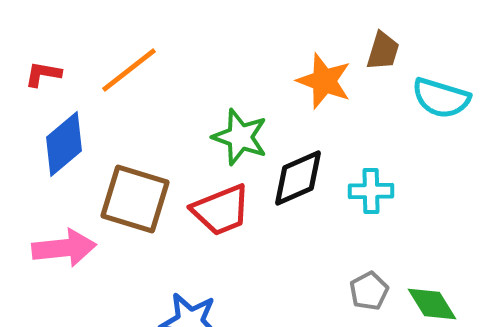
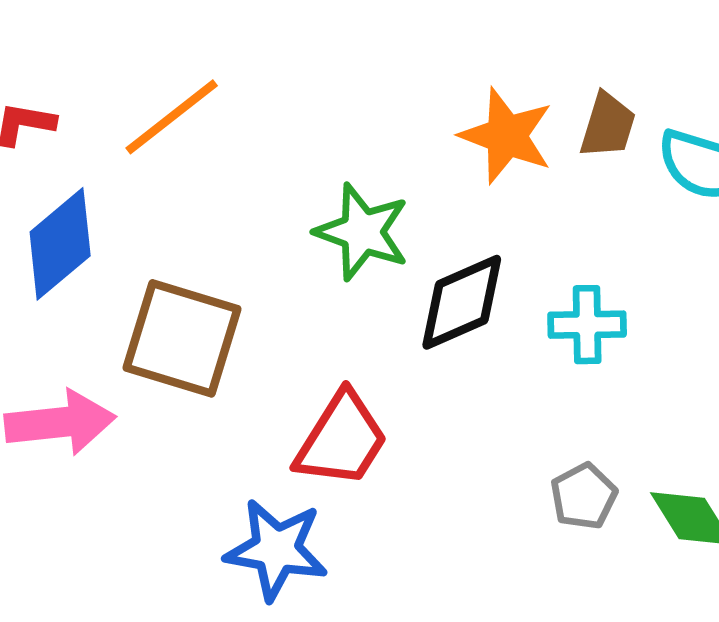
brown trapezoid: (383, 51) -> (608, 125), moved
red trapezoid: (221, 210) -> (342, 440), moved, turned -36

